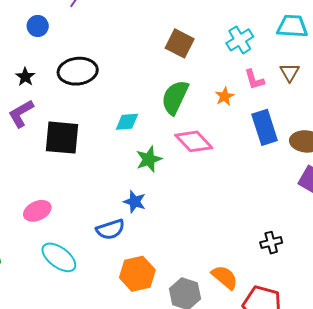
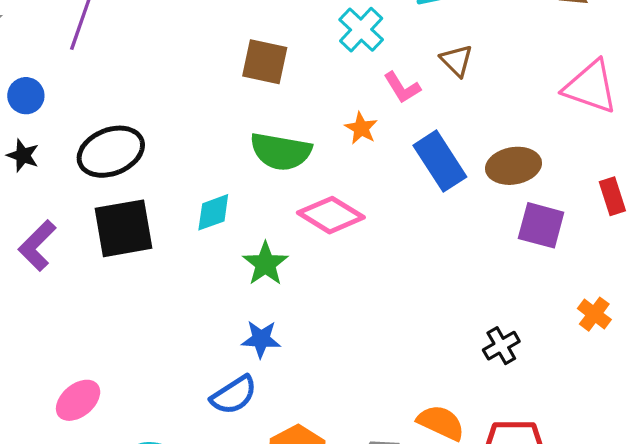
black star: (25, 77) -> (23, 155), moved
green semicircle: (175, 97) -> (281, 151), turned -90
black square: (62, 138) -> (123, 228), moved
pink ellipse: (37, 211) -> (78, 400), moved

